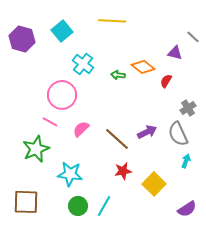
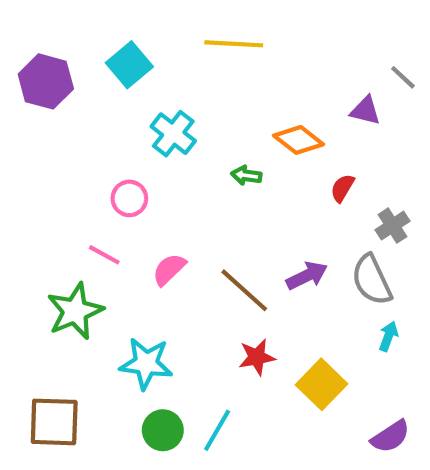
green arrow: (118, 75) -> (246, 175), moved
red semicircle: (166, 81) -> (342, 188), moved
pink circle: (62, 95) -> (129, 198), size x0.6

